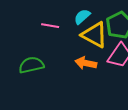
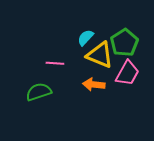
pink line: (50, 26) -> (55, 63), moved

